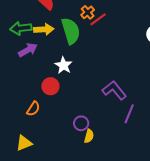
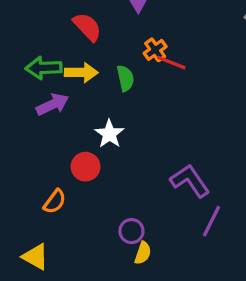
red line: (98, 19) -> (171, 63), turned 54
green semicircle: (71, 31) -> (125, 78), size x0.6
yellow triangle: (24, 143) -> (35, 257), turned 48

